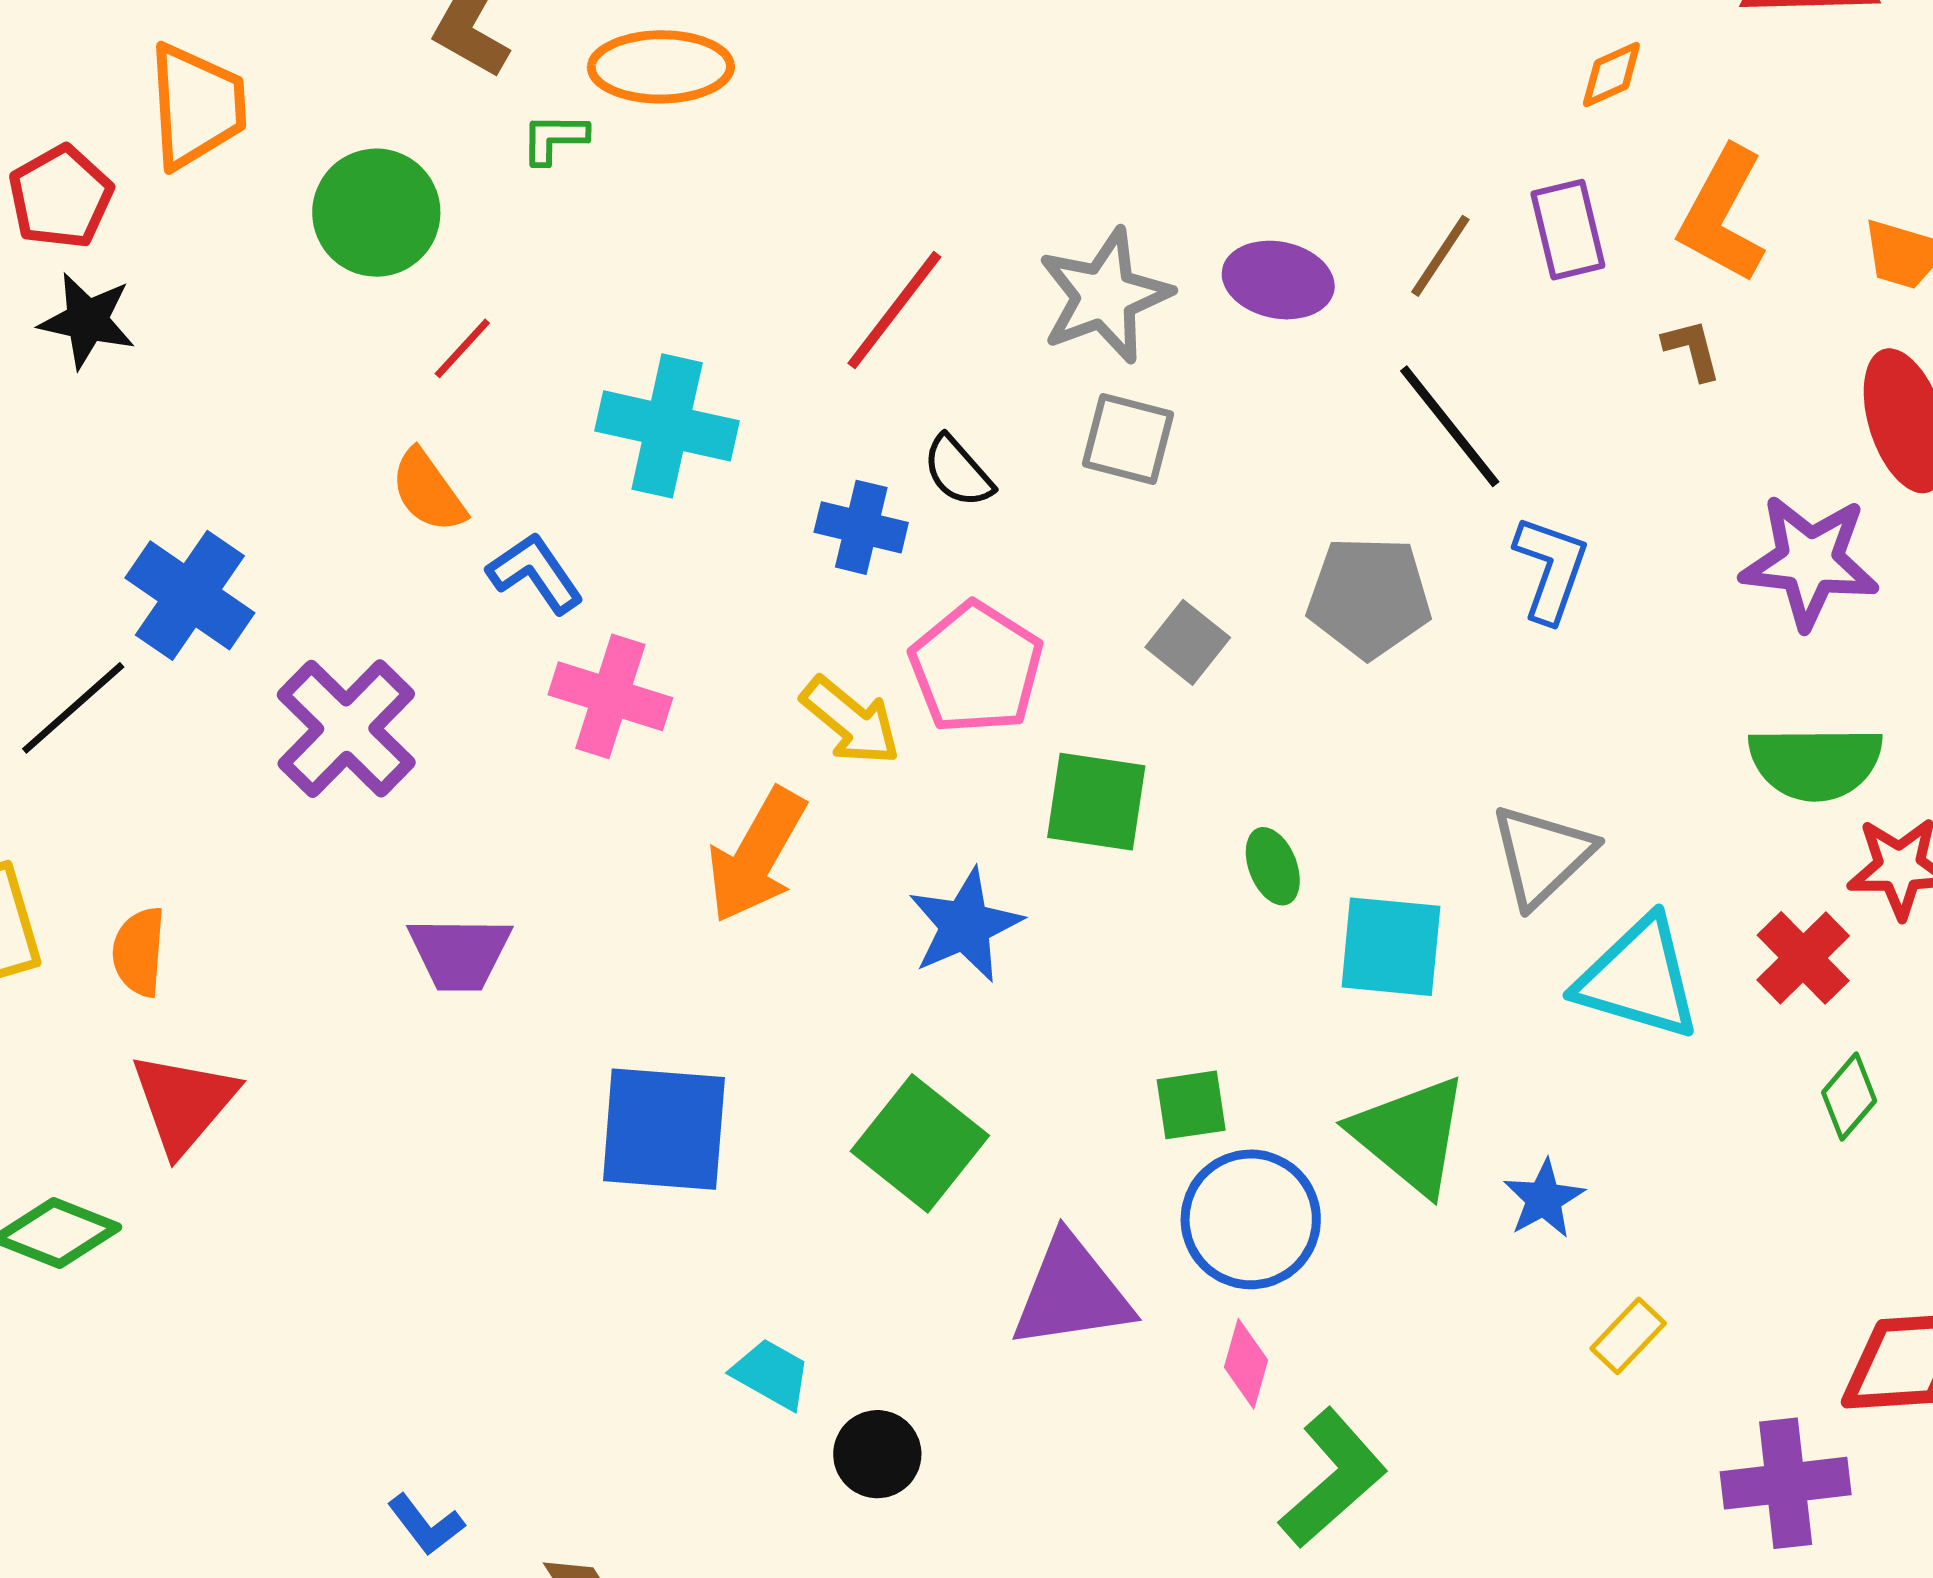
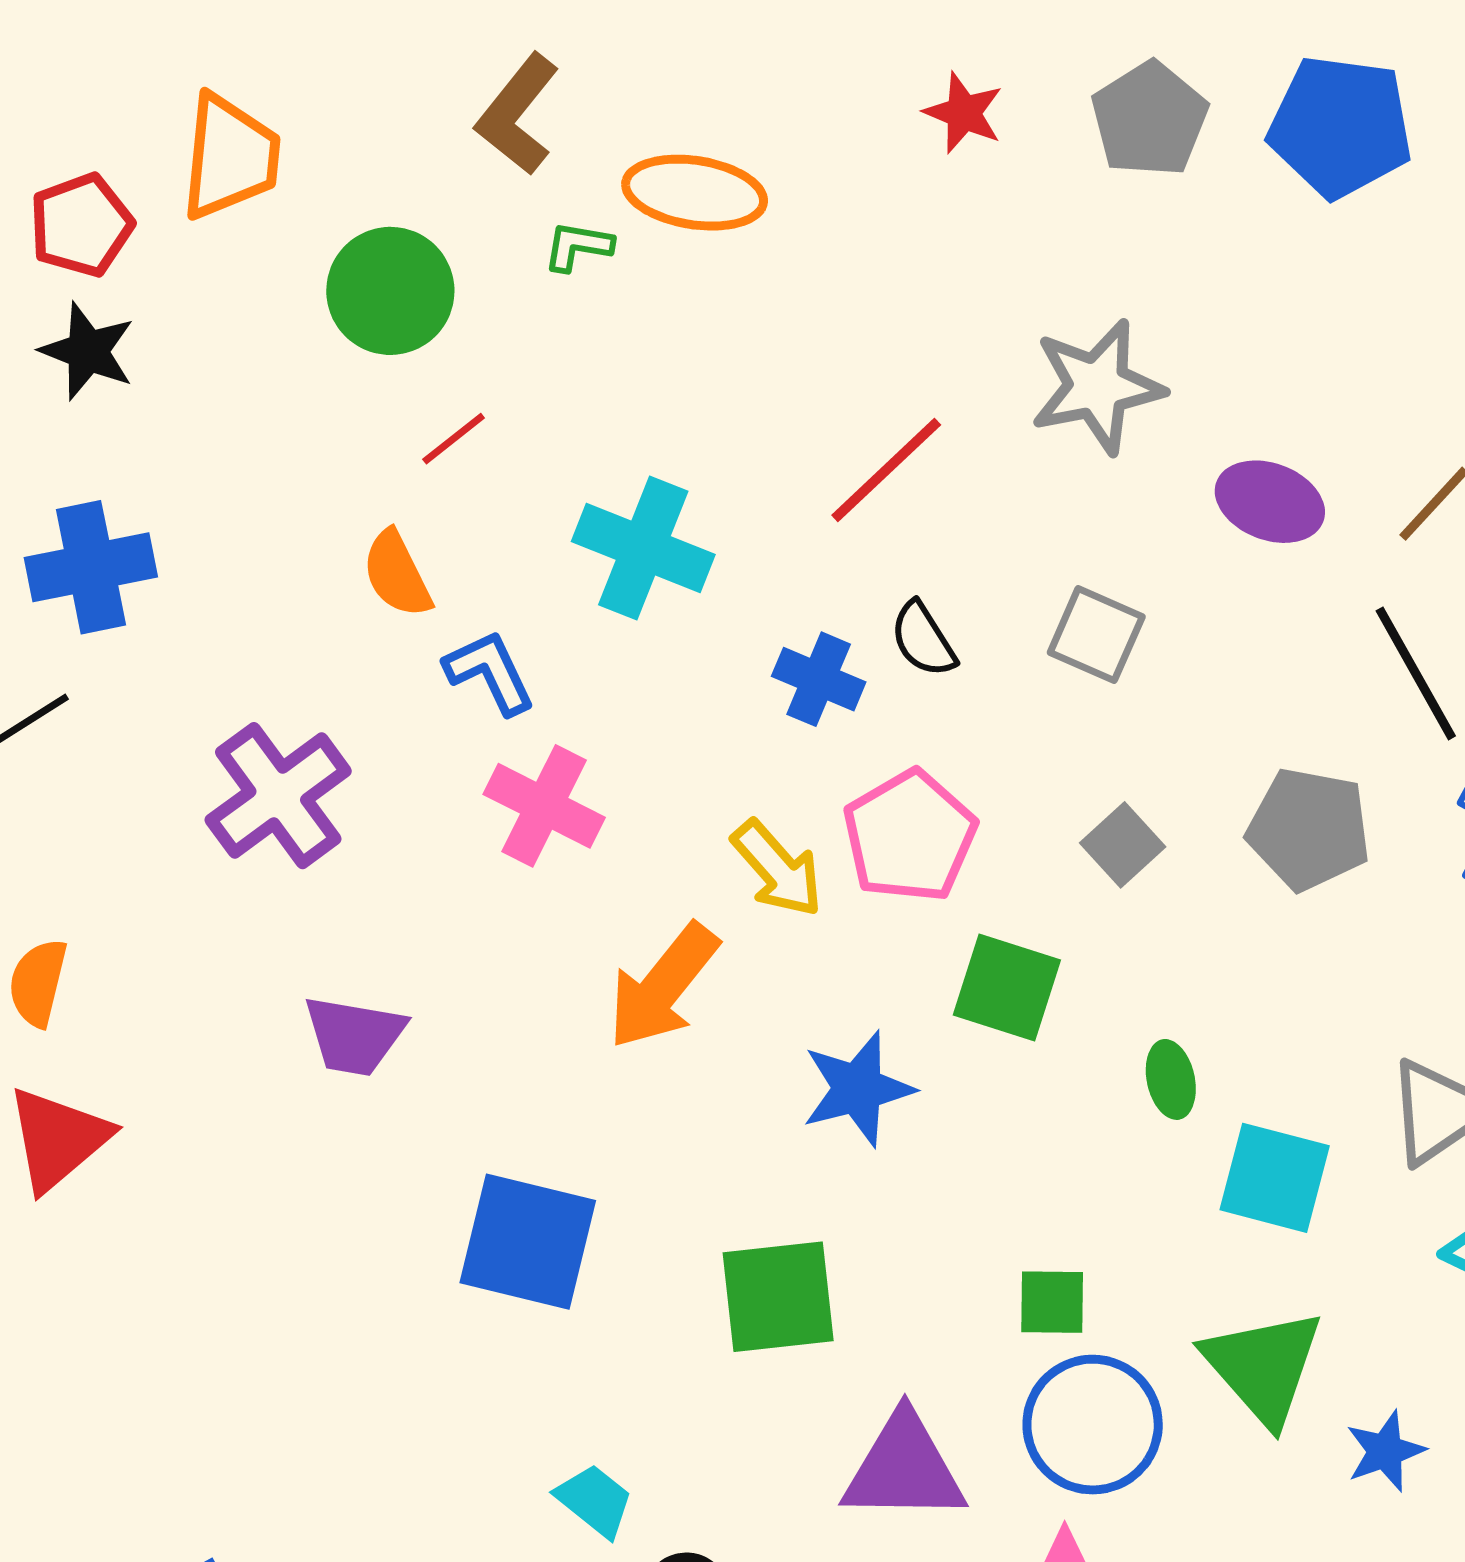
gray star: (1105, 296) -> (1097, 387), moved
blue cross: (190, 595) -> (91, 567), moved, turned 35
green square: (920, 1143) -> (778, 1297), turned 36

